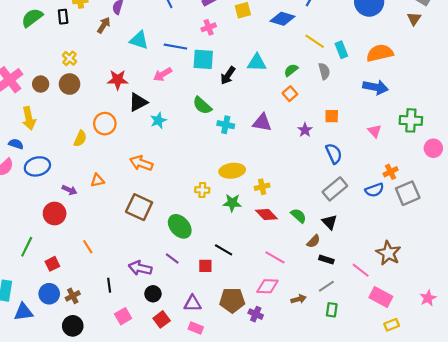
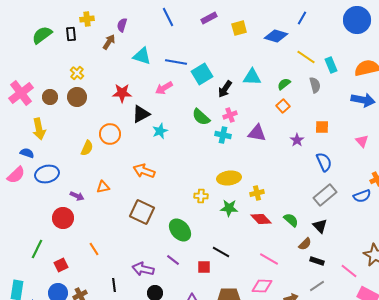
pink cross: (209, 27) -> (230, 115), moved
cyan square: (203, 59) -> (202, 74), turned -35

